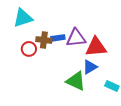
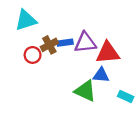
brown cross: (44, 40) -> (49, 45), turned -35
blue triangle: (90, 67) -> (101, 75), turned 35

